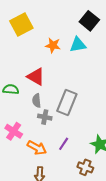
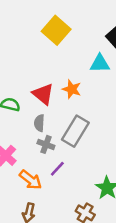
yellow square: (21, 24) -> (56, 30), moved, turned -30
orange star: (53, 45) -> (72, 89), moved
purple line: (64, 144) -> (57, 169), moved

